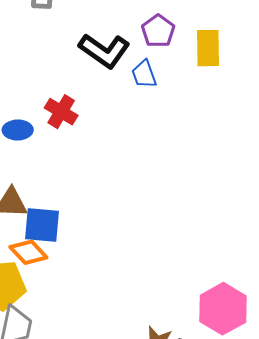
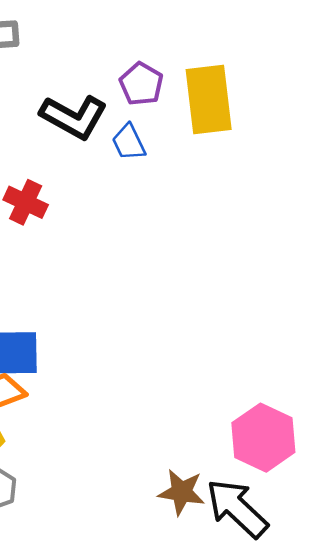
yellow rectangle: (208, 48) -> (209, 100), size x1.4

